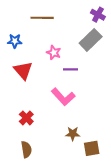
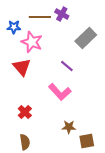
purple cross: (98, 15) -> (62, 14), moved
blue star: (15, 41) -> (14, 27), moved
pink star: (54, 53) -> (32, 42), moved, size x1.5
purple line: (71, 69) -> (67, 66), turned 40

